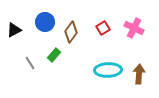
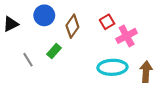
pink cross: (134, 28) -> (127, 36), moved, turned 36

